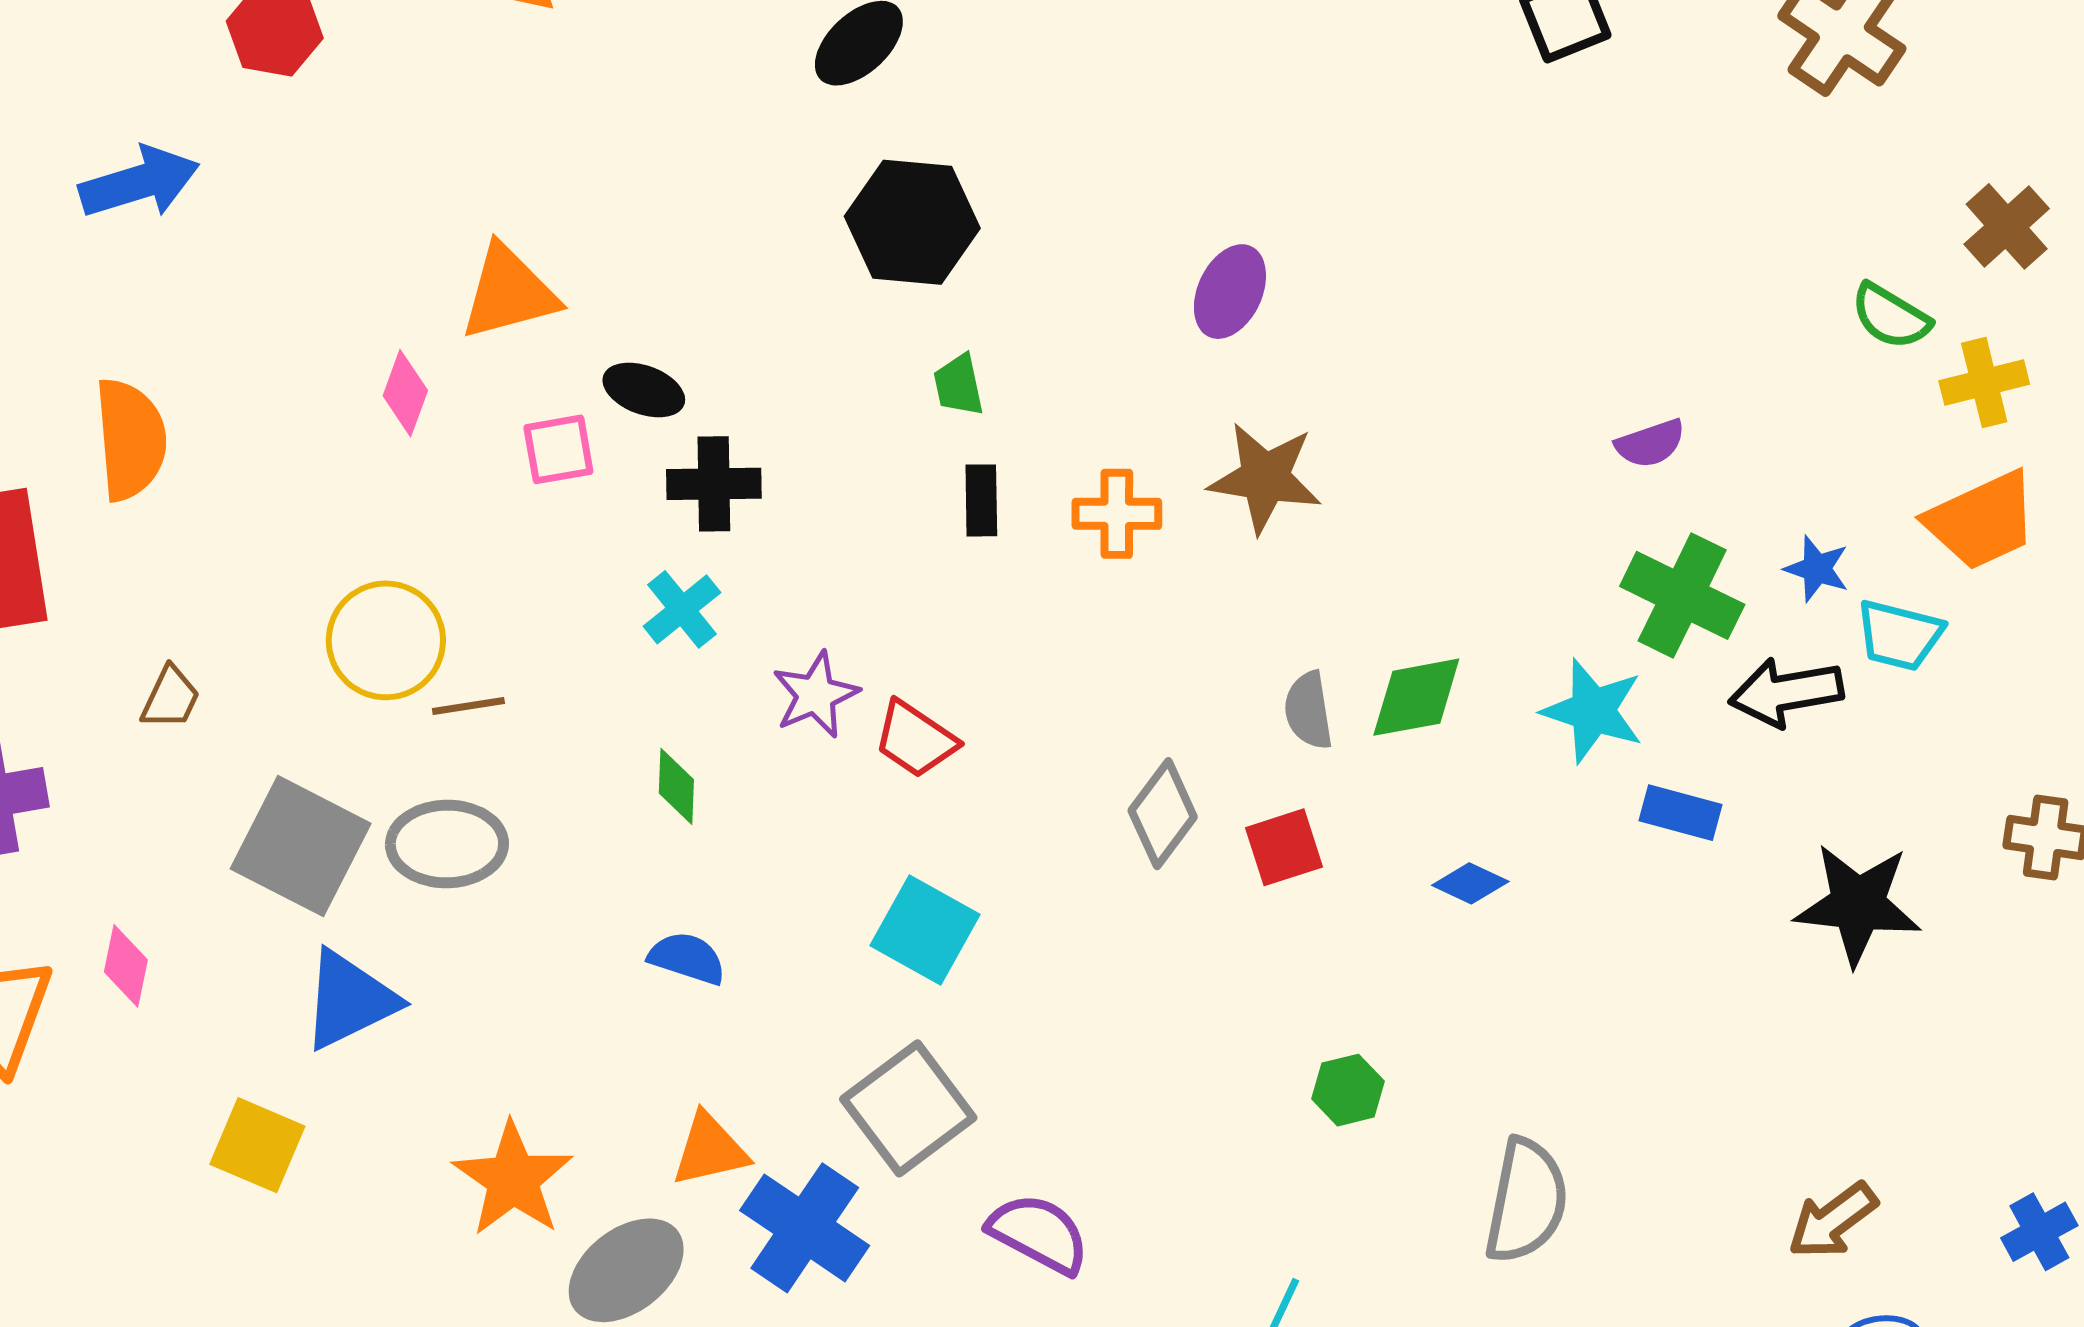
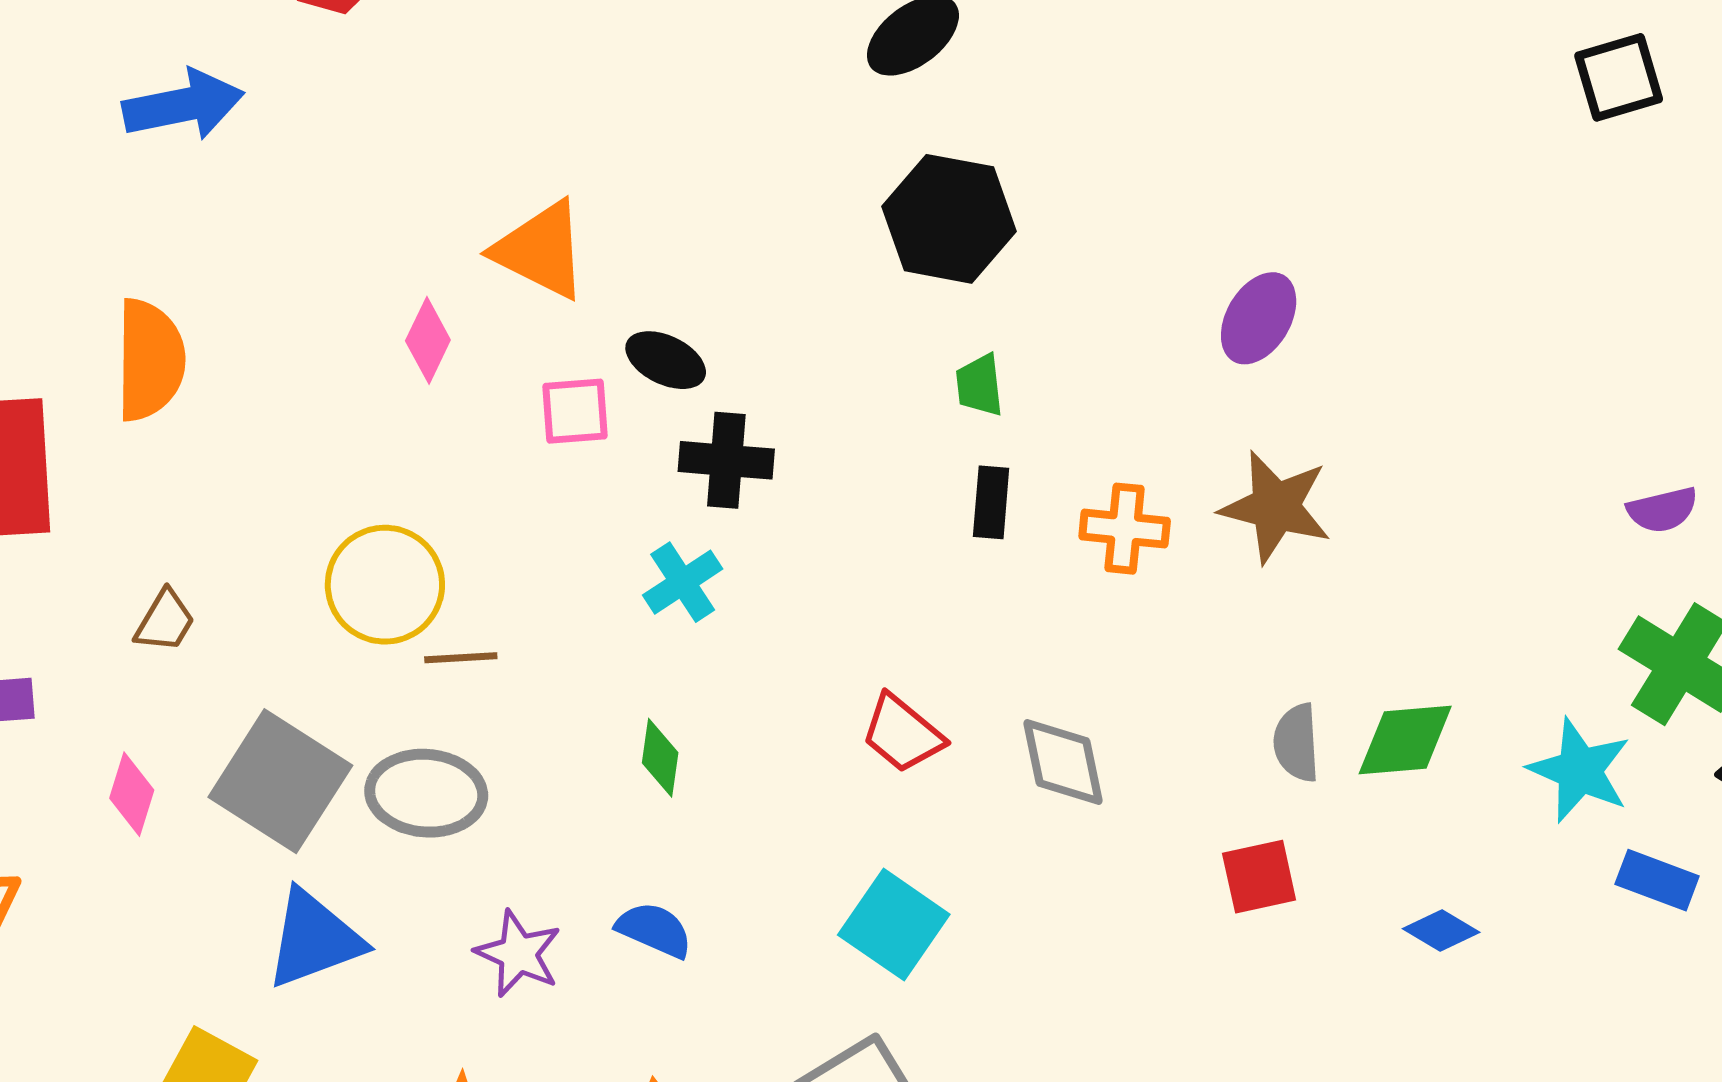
orange triangle: (509, 293) -> (541, 250), turned 36
purple star: (816, 695) -> (518, 954), moved, turned -30
gray diamond: (1163, 814) -> (1063, 762), moved, turned -54
pink diamond: (126, 966) -> (132, 794), moved

